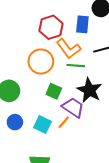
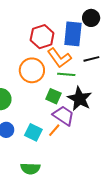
blue rectangle: (82, 24) -> (73, 34), size x1.4
green square: (54, 91) -> (53, 96), moved

